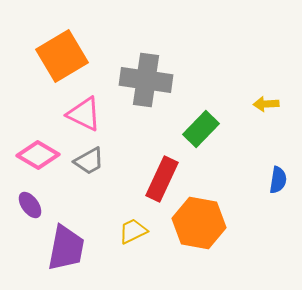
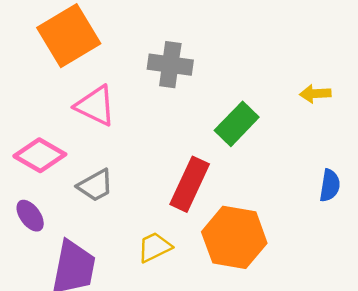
gray cross: (146, 80) -> (170, 65), size x0.7
gray trapezoid: (89, 161) -> (95, 185), moved

